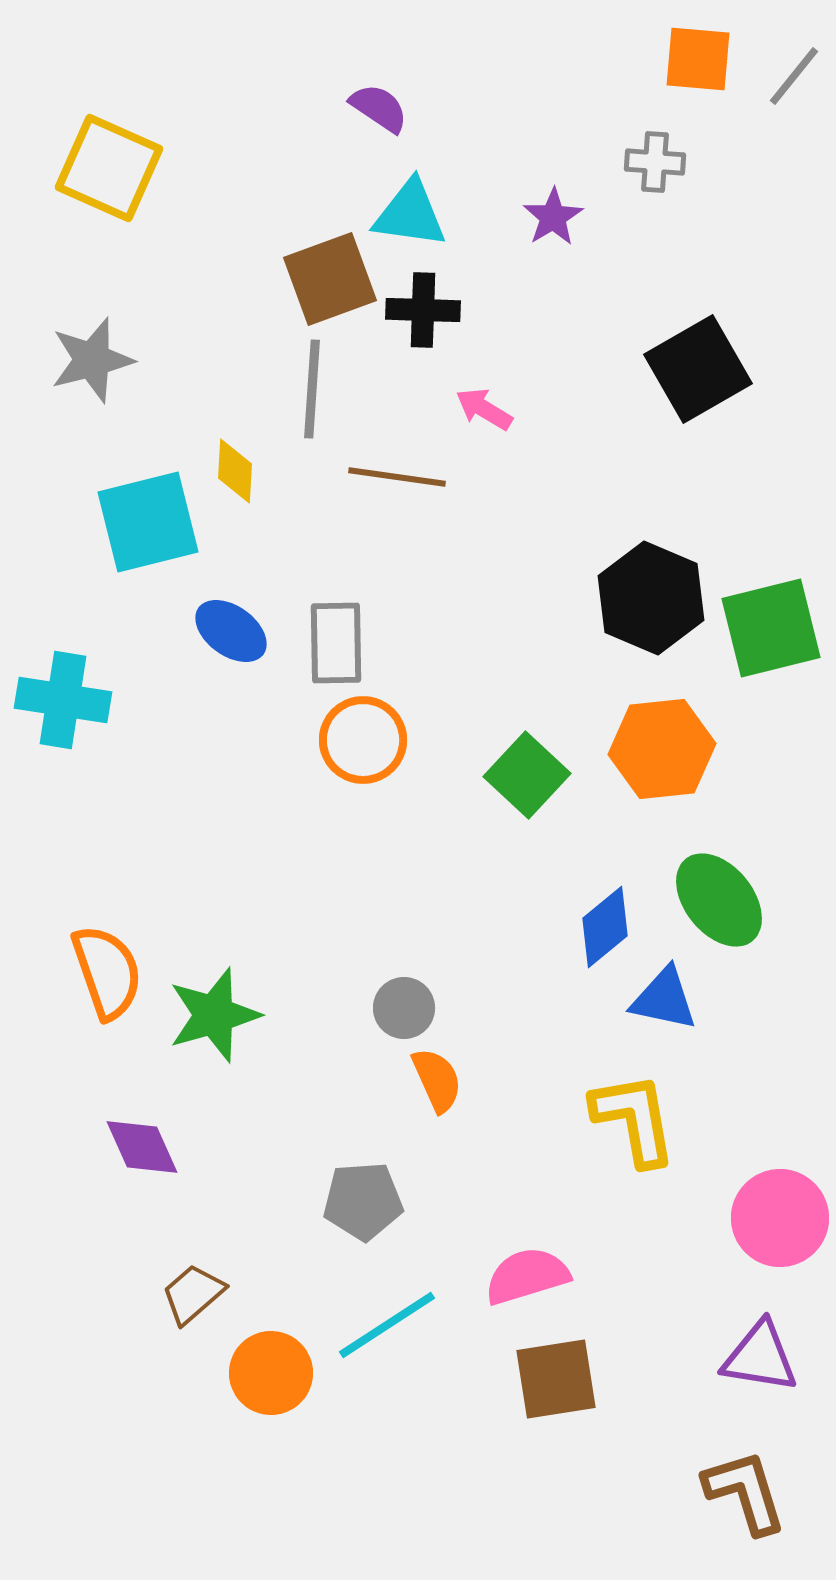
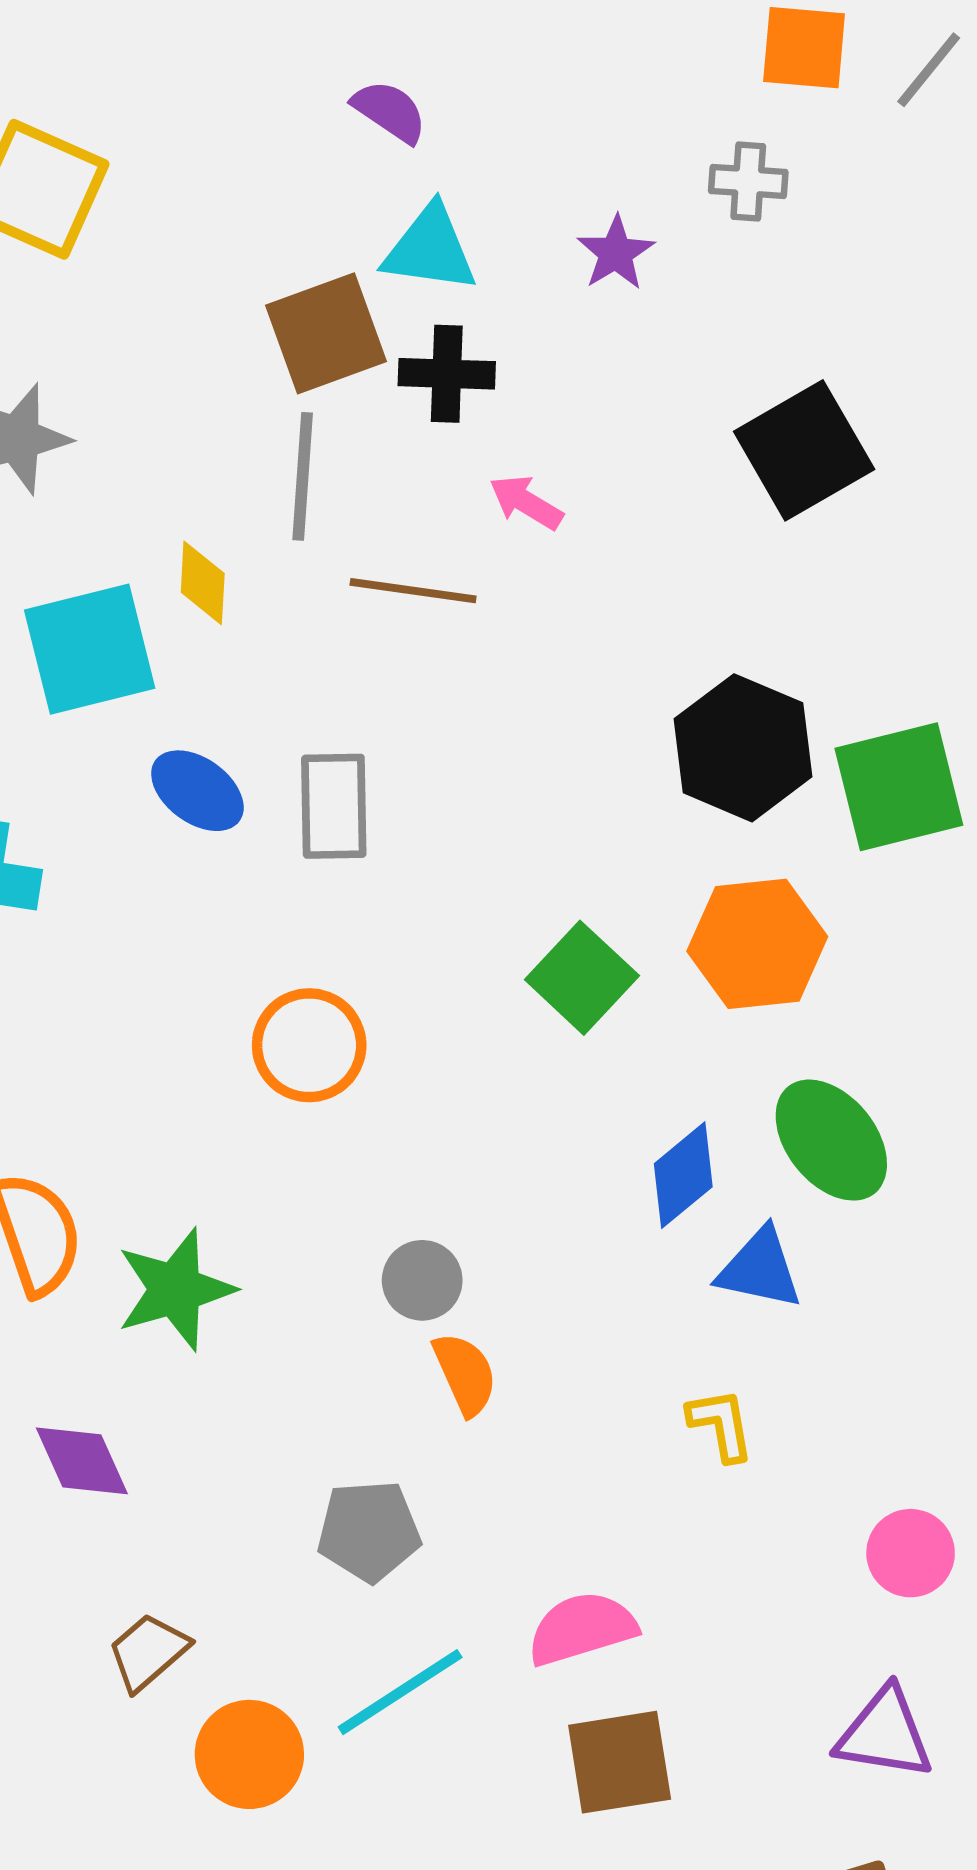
orange circle: (363, 740) -> (309, 1045), moved
yellow L-shape: (634, 1119) -> (721, 1425), size x0.6
pink circle: (780, 1218) -> (911, 1553), size x0.7

